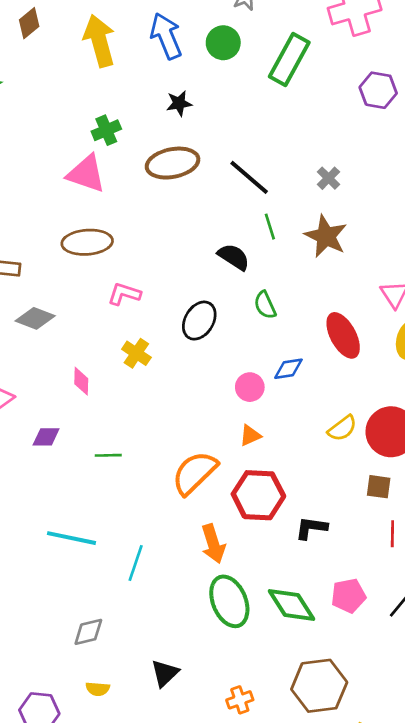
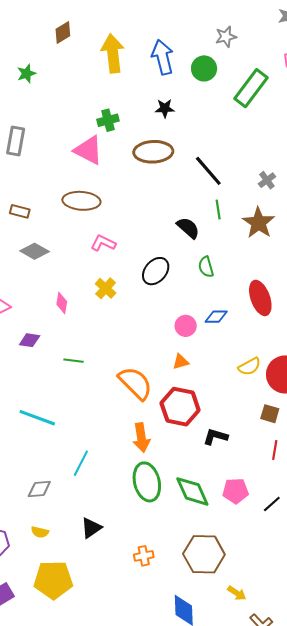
orange semicircle: (195, 473) -> (135, 383), turned 81
cyan line: (136, 563) -> (81, 463), moved

